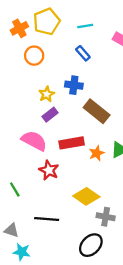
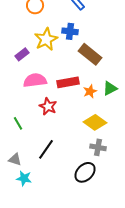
yellow star: (47, 94) -> (46, 39), size x1.6
purple rectangle: (50, 115) -> (22, 54), moved
pink semicircle: (34, 141) -> (35, 80), turned -35
yellow diamond: (86, 196) -> (95, 122), moved
black line: (47, 219) -> (46, 149), turned -60

